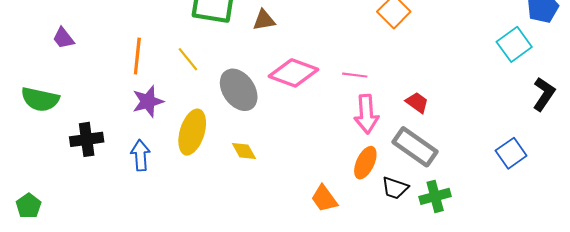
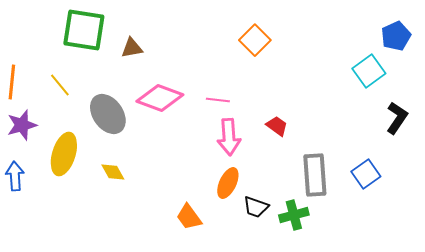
gray rectangle: (415, 147) -> (315, 175), moved, turned 51

